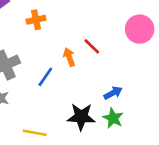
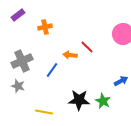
orange arrow: (69, 57) -> (70, 55), turned -64
blue arrow: (113, 93) -> (121, 81), moved

